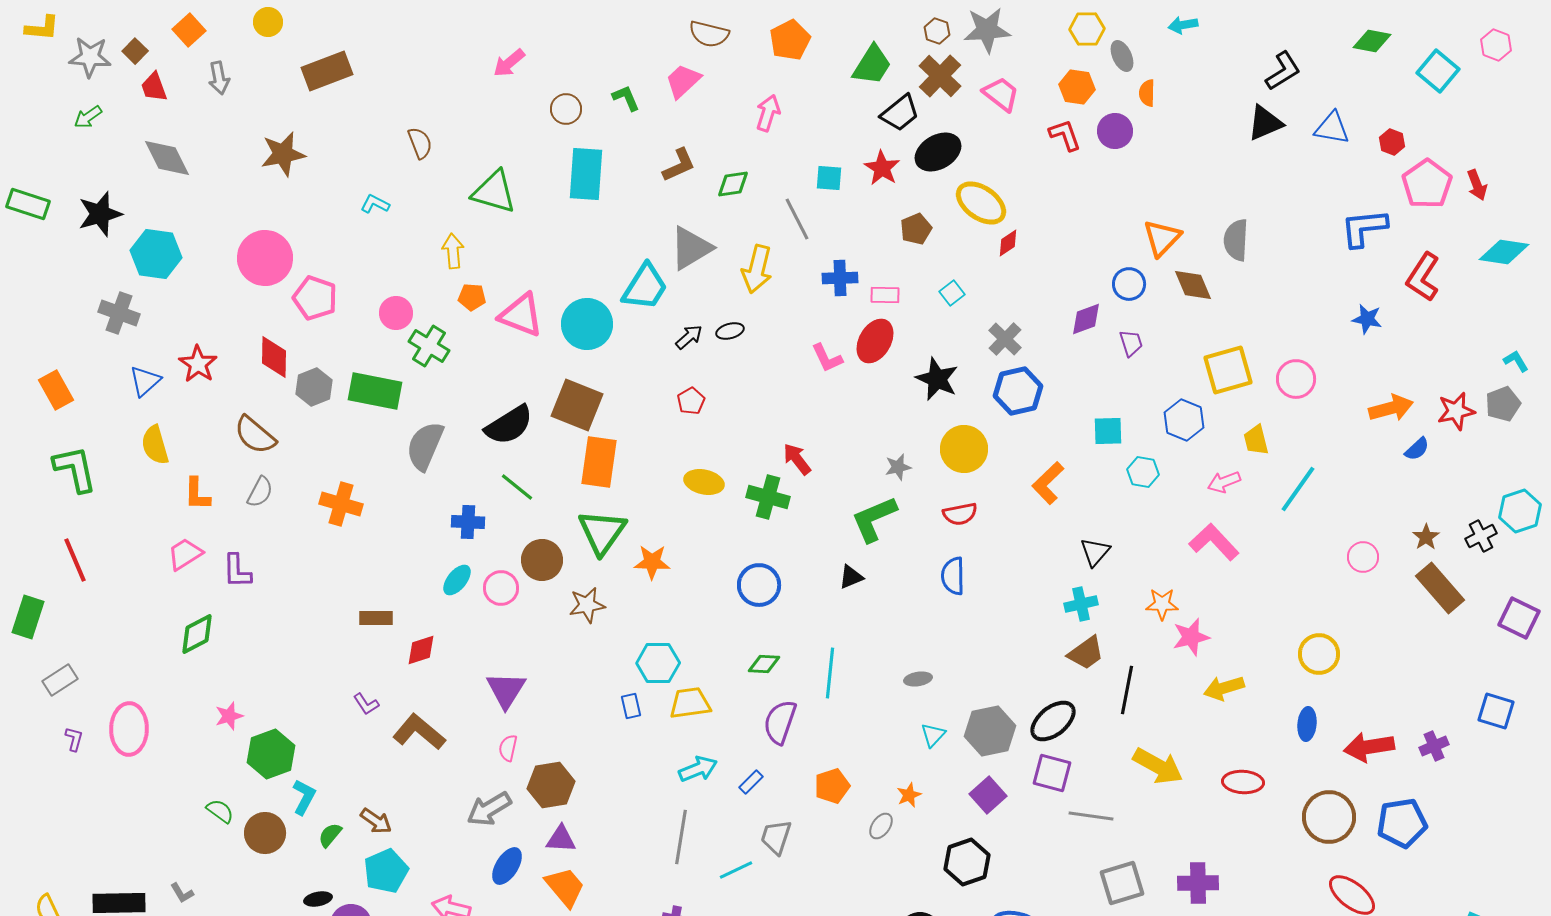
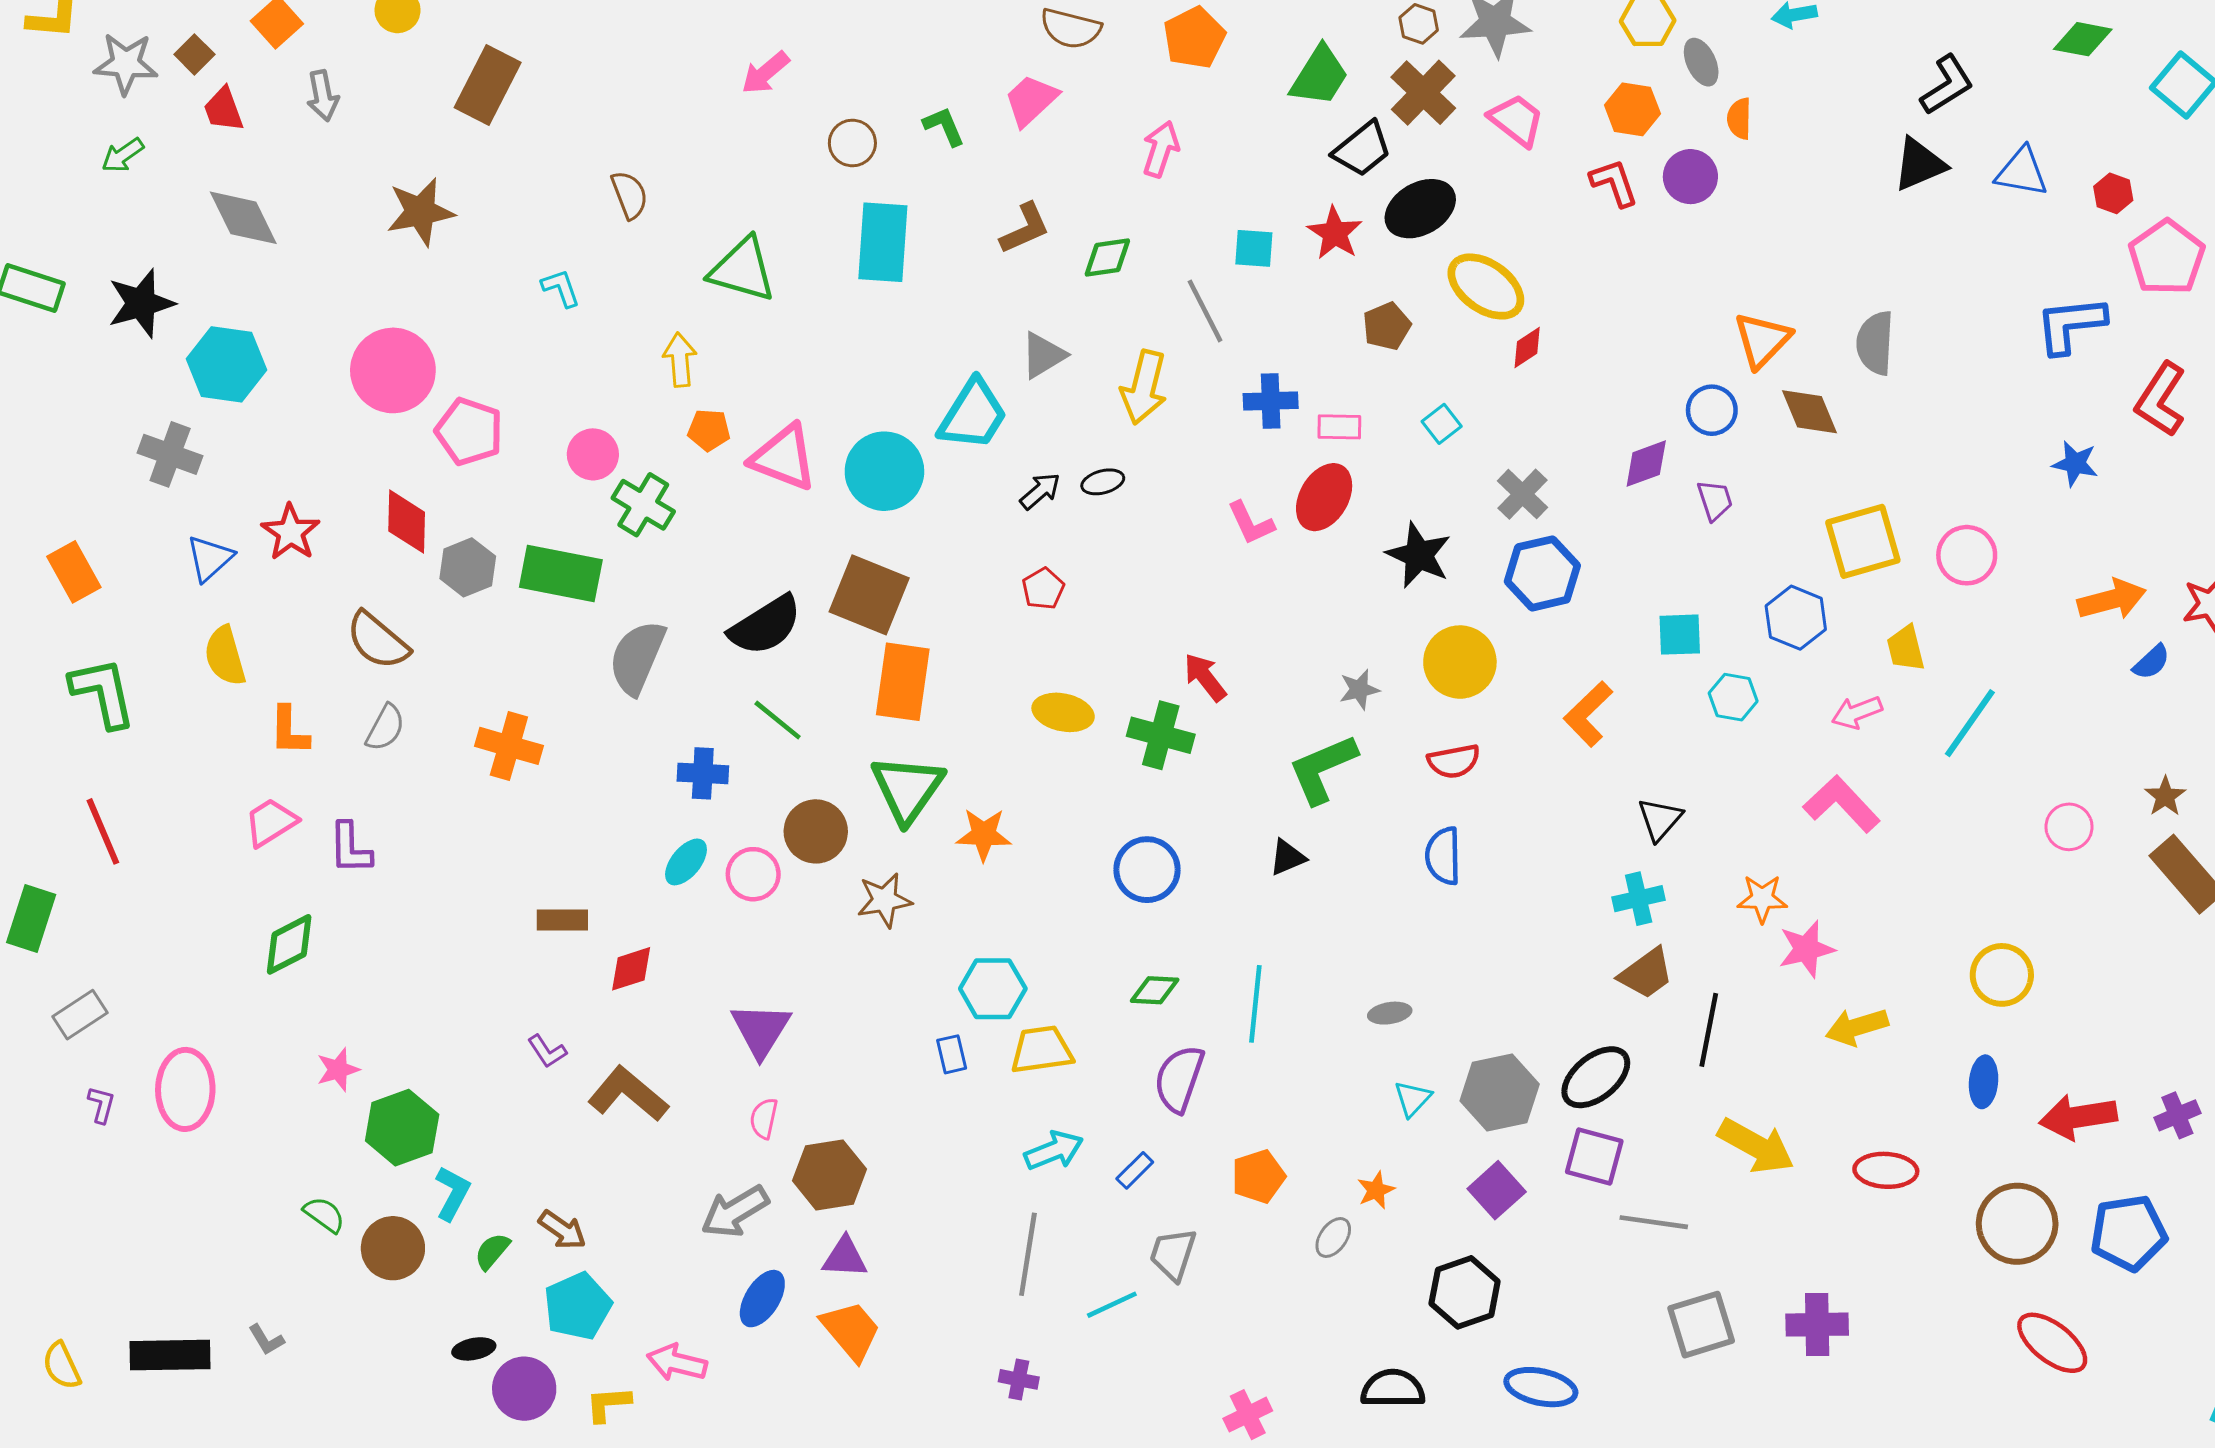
brown rectangle: (327, 71) -> (488, 85), turned -42
cyan L-shape: (375, 204) -> (561, 288), turned 44
gray triangle: (691, 248) -> (1043, 355), size x0.7

